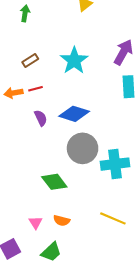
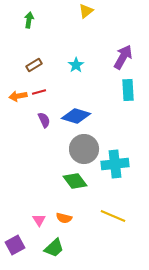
cyan star: (74, 61) -> (76, 65), size x0.6
green diamond: (54, 182) -> (75, 181), moved

